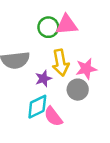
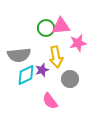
pink star: (86, 69) -> (78, 43), moved
cyan diamond: (37, 107) -> (26, 75), moved

